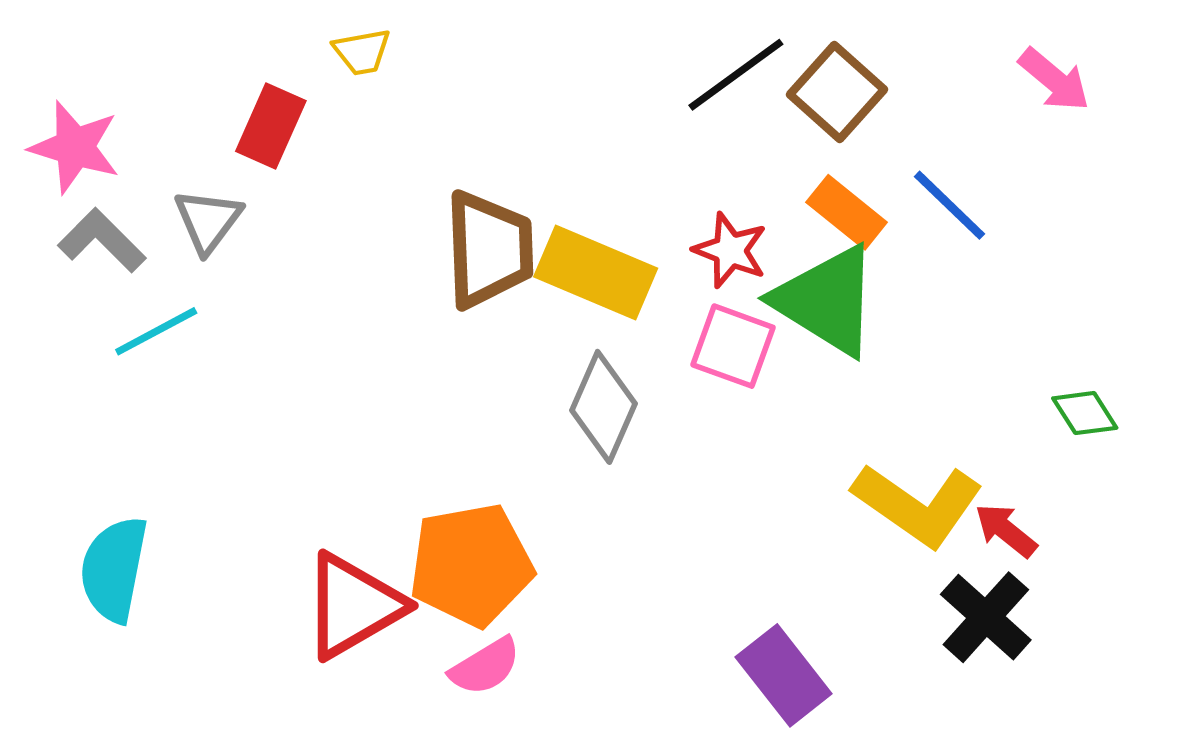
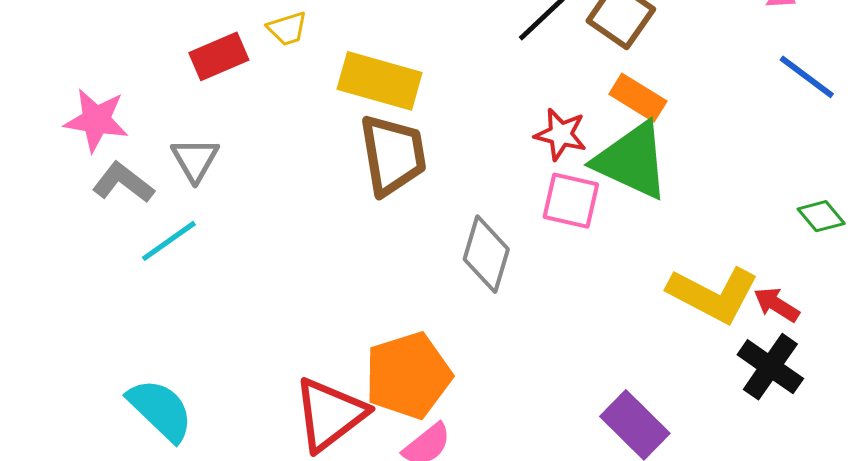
red rectangle: (271, 126) -> (219, 56), moved, turned 50
blue line: (949, 205) -> (807, 77), moved
yellow rectangle: (596, 273) -> (380, 81), moved
cyan semicircle: (114, 569) -> (160, 410), turned 130

